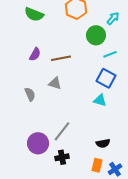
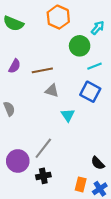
gray triangle: (55, 83) -> (52, 91), moved
cyan triangle: (100, 100) -> (68, 115), moved, turned 40
black semicircle: (103, 143) -> (98, 163), moved, turned 56

